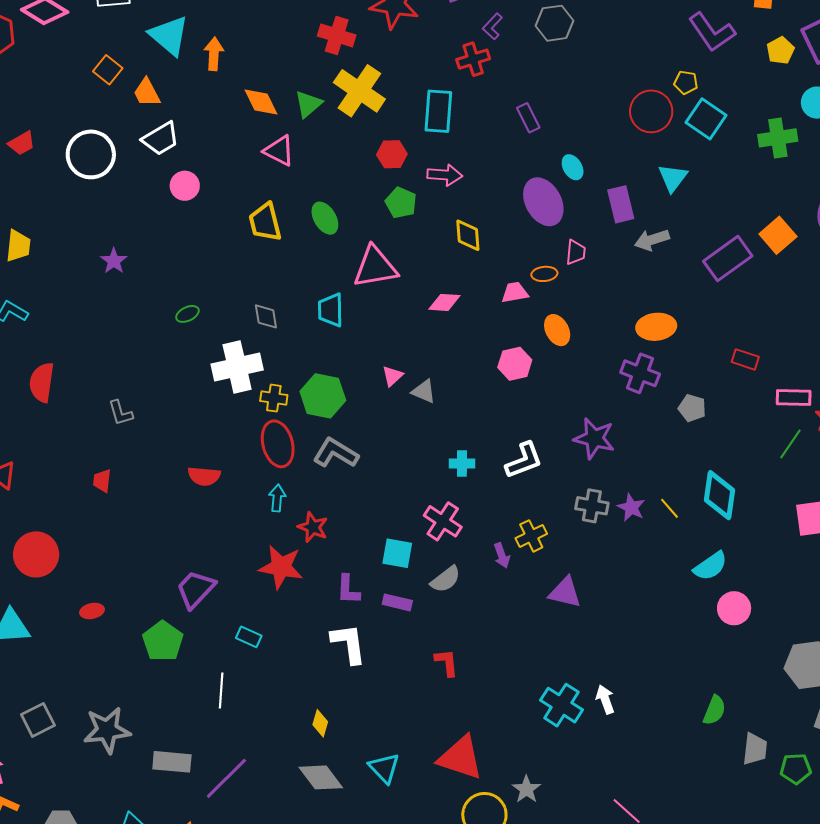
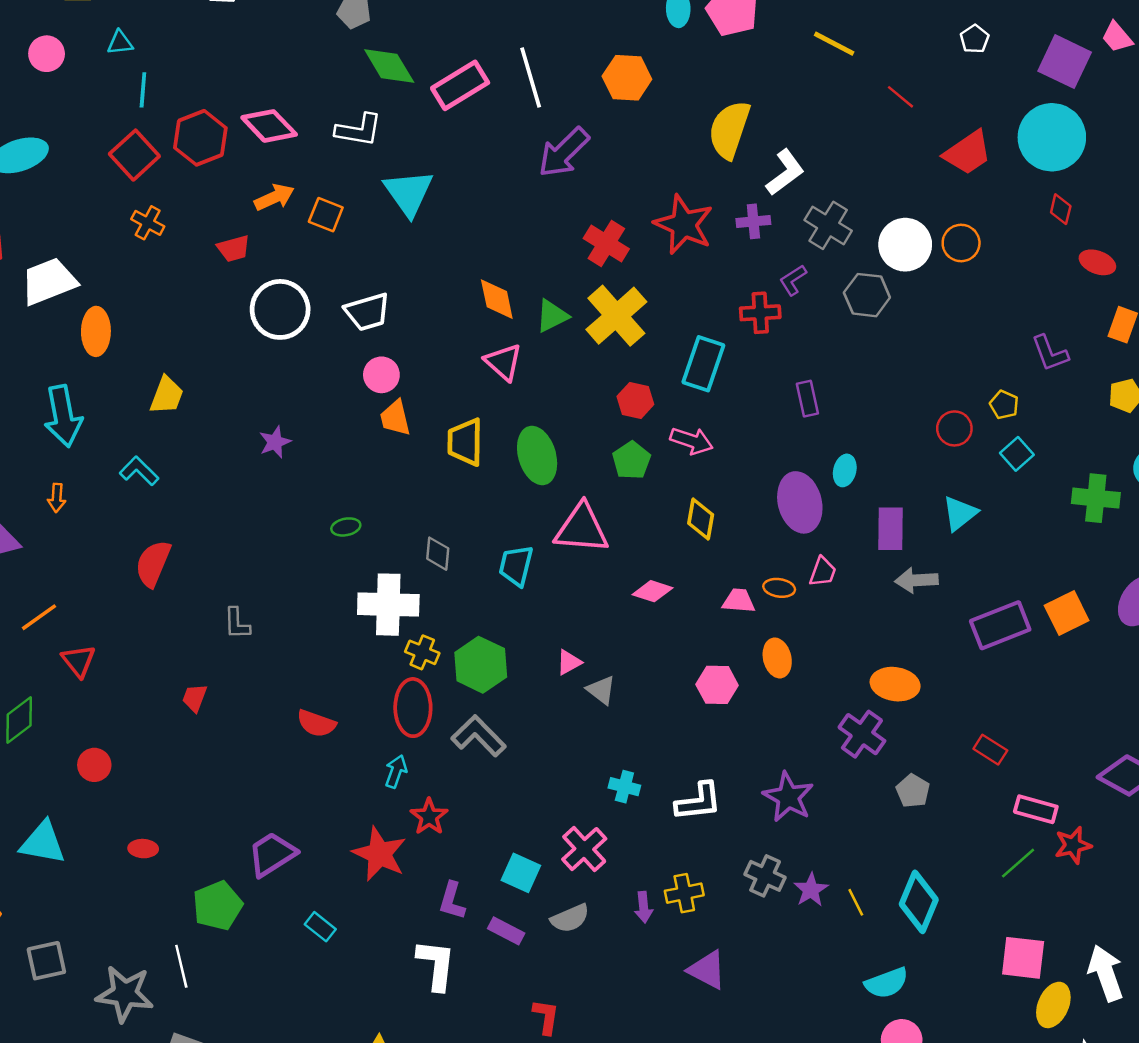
purple L-shape: (712, 32) -> (1050, 353), size x0.7
orange arrow: (214, 54) -> (274, 197), moved, turned 48
orange square: (108, 70) -> (326, 215), turned -32
orange trapezoid: (147, 93) -> (395, 418), moved
red circle: (651, 111) -> (954, 428), size x0.7
cyan square: (706, 119) -> (1017, 454), size x0.7
red trapezoid: (22, 143) -> (234, 248), moved
cyan ellipse: (573, 167) -> (845, 470), turned 30
green ellipse: (325, 218) -> (537, 455), size x1.4
red circle: (36, 554) -> (94, 765), size x0.6
white line: (221, 690) -> (181, 966), moved, turned -32

